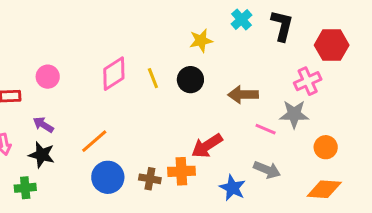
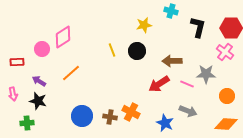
cyan cross: (242, 20) -> (171, 11), turned -32
black L-shape: (282, 26) -> (198, 27), moved
pink diamond: (114, 74) -> (63, 37), moved
pink cross: (308, 81) -> (225, 52), moved, turned -30
orange line: (94, 141) -> (71, 73), moved
red arrow: (207, 146) -> (159, 84), moved
orange cross: (181, 171) -> (131, 112), turned 30

